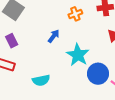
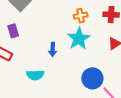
blue arrow: (54, 36) -> (53, 50), moved, turned 136
cyan star: (78, 55) -> (79, 39), moved

